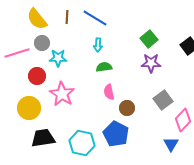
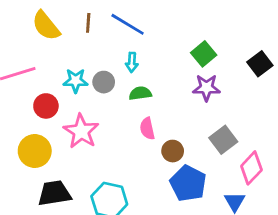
gray circle: (42, 43) -> (104, 82), moved
blue pentagon: (116, 134) -> (188, 183), moved

